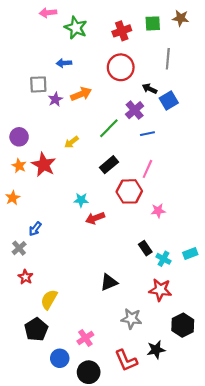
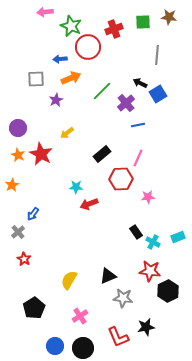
red circle: (121, 67) -> (88, 47), moved
orange arrow: (81, 94) -> (71, 78), moved
purple star: (55, 99) -> (56, 100), moved
green line: (109, 128) -> (102, 91), moved
black triangle: (109, 282) -> (108, 276), moved
yellow semicircle: (49, 299) -> (69, 280), moved
black hexagon: (183, 325) -> (168, 291), moved
blue circle: (60, 358) -> (55, 346), moved

